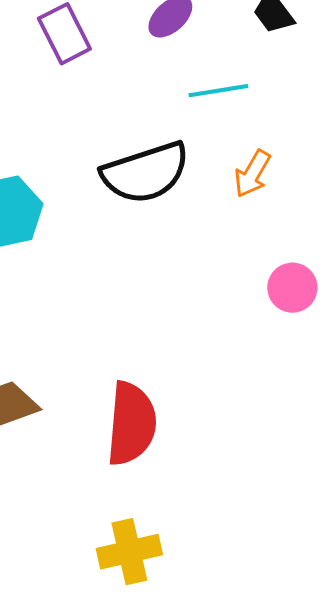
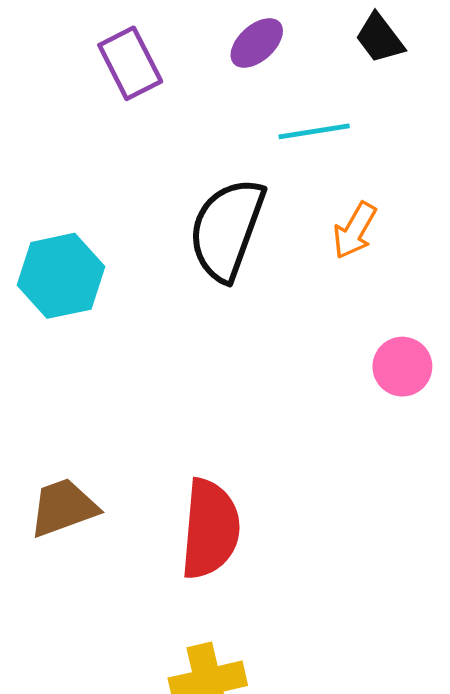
black semicircle: (145, 173) -> (227, 229), turned 128

